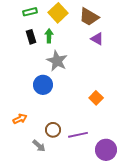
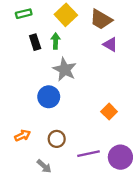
green rectangle: (30, 12) -> (24, 14), moved
brown circle: (53, 130) -> (57, 139), moved
purple circle: (106, 150) -> (120, 157), moved

